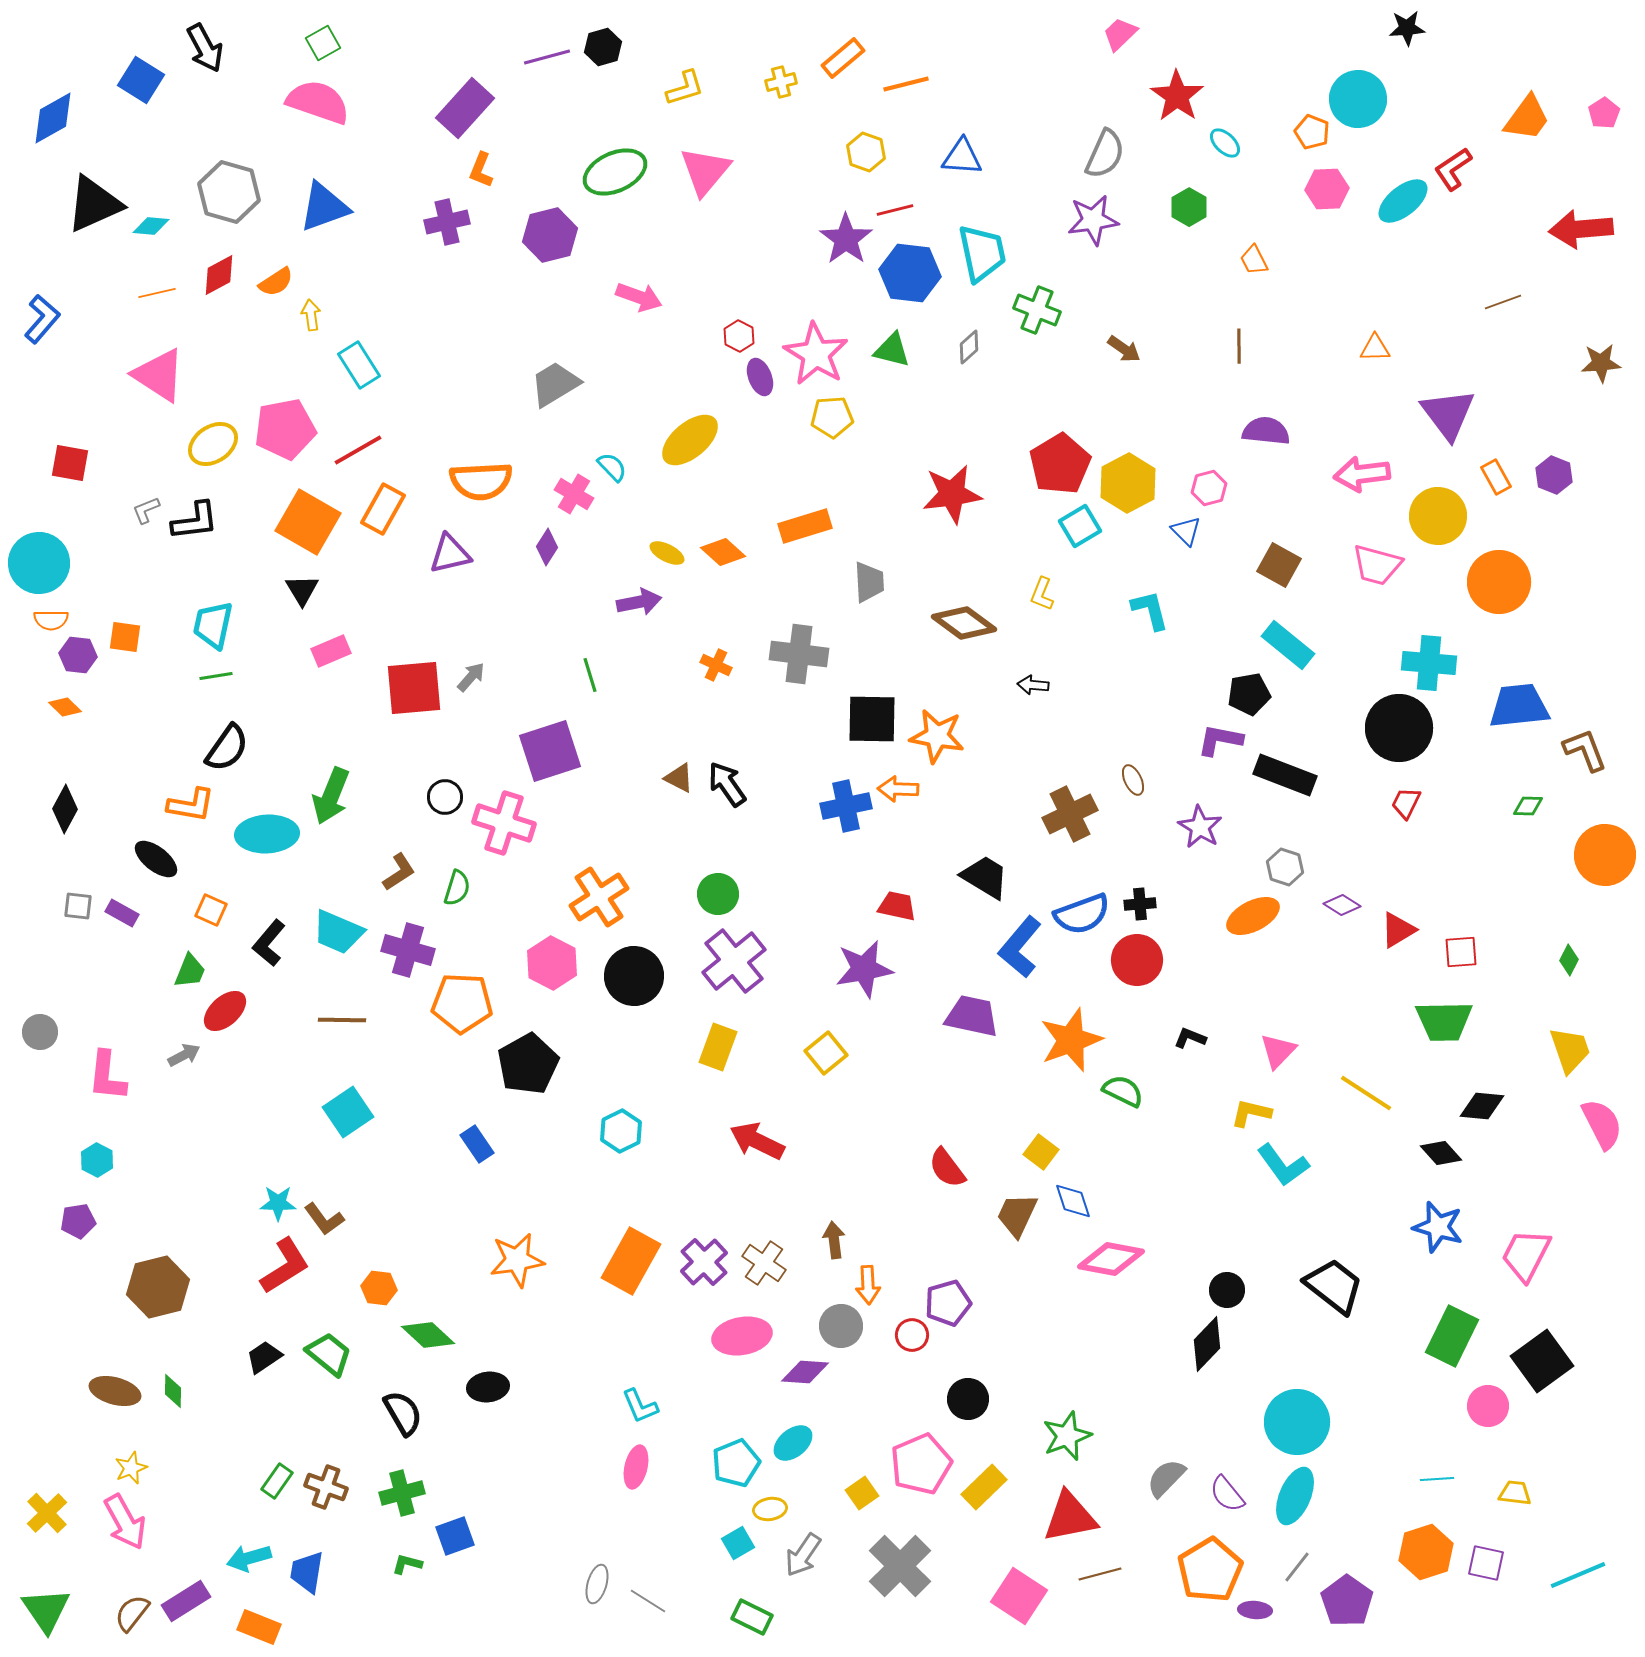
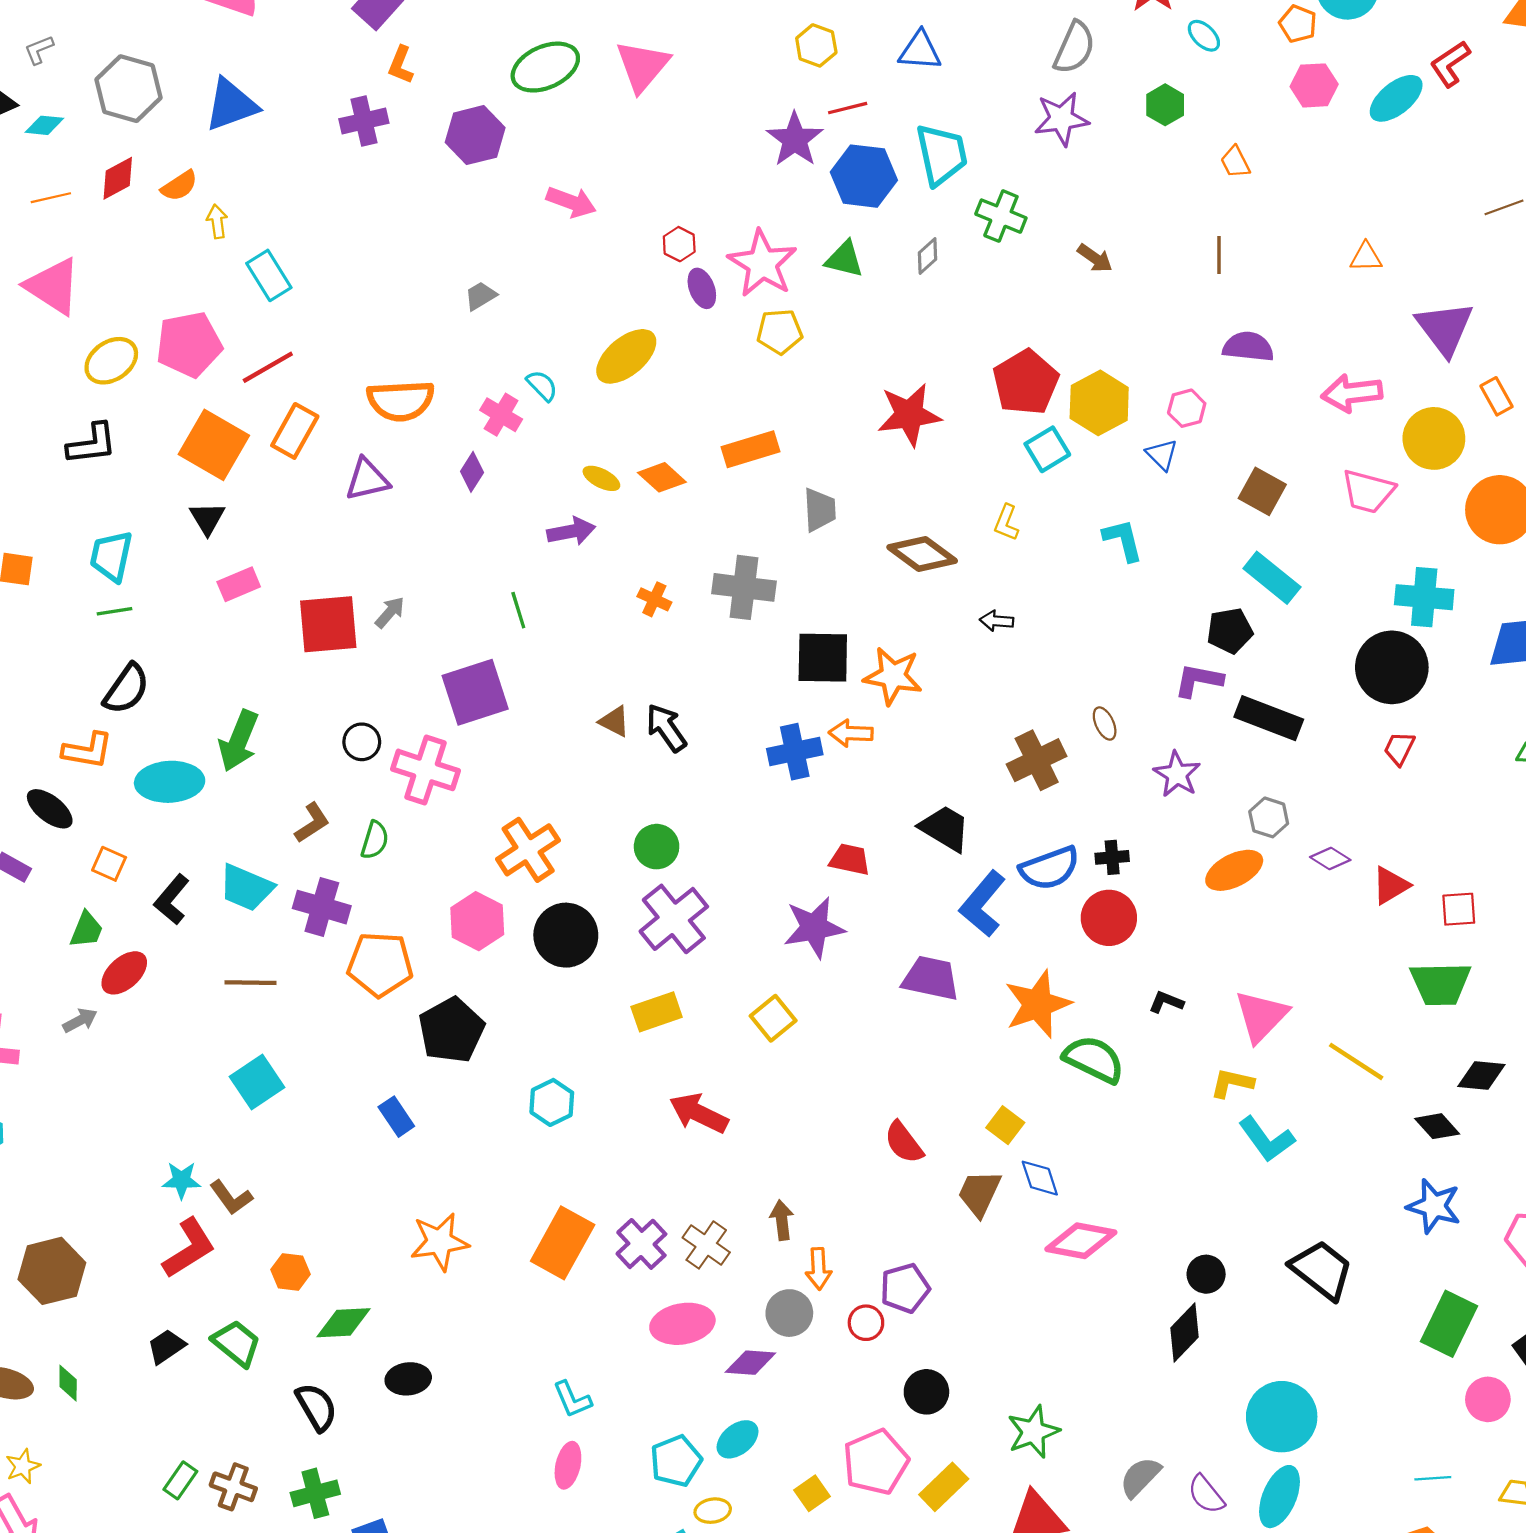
gray trapezoid: (555, 384) -> (481, 296), size x0.6
gray L-shape: (146, 510) -> (39, 50), moved
yellow rectangle: (718, 1047) -> (657, 1012), turned 51
pink triangle: (1278, 1051) -> (1261, 1016), size x1.4
green semicircle: (1123, 1091) -> (1094, 1059), size x1.4
green diamond: (428, 1335) -> (343, 1323), turned -46

